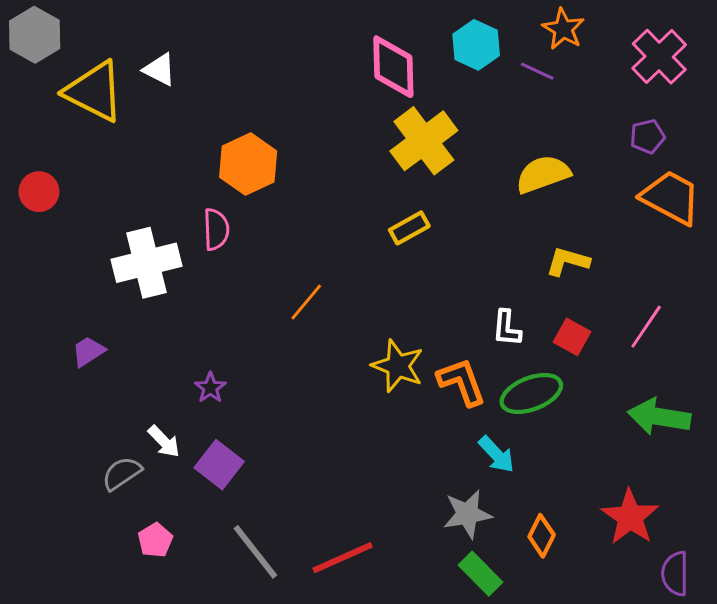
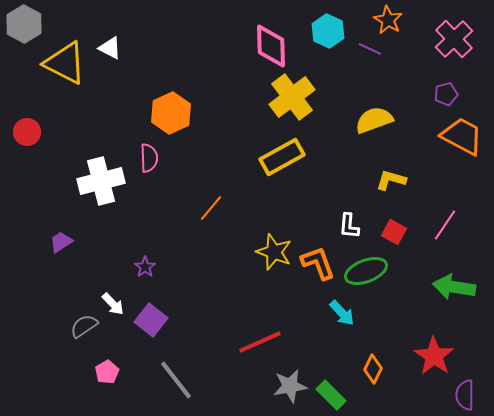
yellow rectangle: (409, 228) -> (282, 157), size x1.6
gray star: (467, 514) -> (290, 386), moved
red line: (343, 558) -> (260, 342), moved

